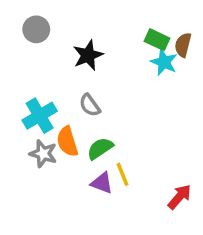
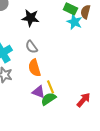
black star: (88, 55) -> (30, 18), turned 30
orange semicircle: (67, 142) -> (34, 68), moved
green semicircle: (100, 148) -> (48, 99), moved

